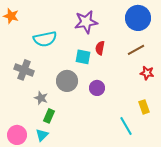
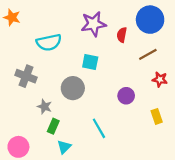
red semicircle: (100, 48) -> (122, 35), moved
purple circle: (97, 88) -> (126, 96), moved
cyan line: (126, 126) -> (99, 128), moved
cyan triangle: (42, 135) -> (64, 147), moved

